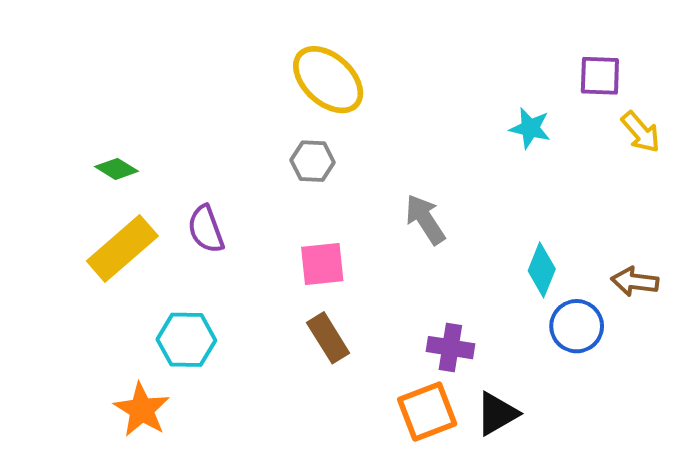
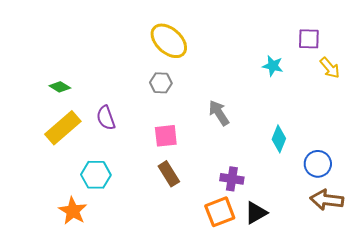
brown arrow: (635, 282) -> (327, 200), moved, size x1.4
blue circle: (577, 326) -> (318, 164), moved

